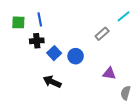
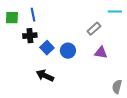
cyan line: (124, 16) -> (115, 12), turned 40
purple triangle: (109, 74) -> (101, 53), moved

